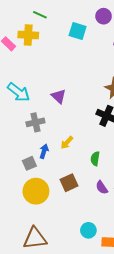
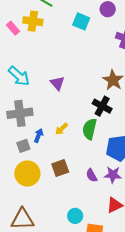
gray cross: (35, 122) -> (20, 113), moved, size x1.4
green semicircle: (95, 159) -> (90, 129), moved, size x1.5

